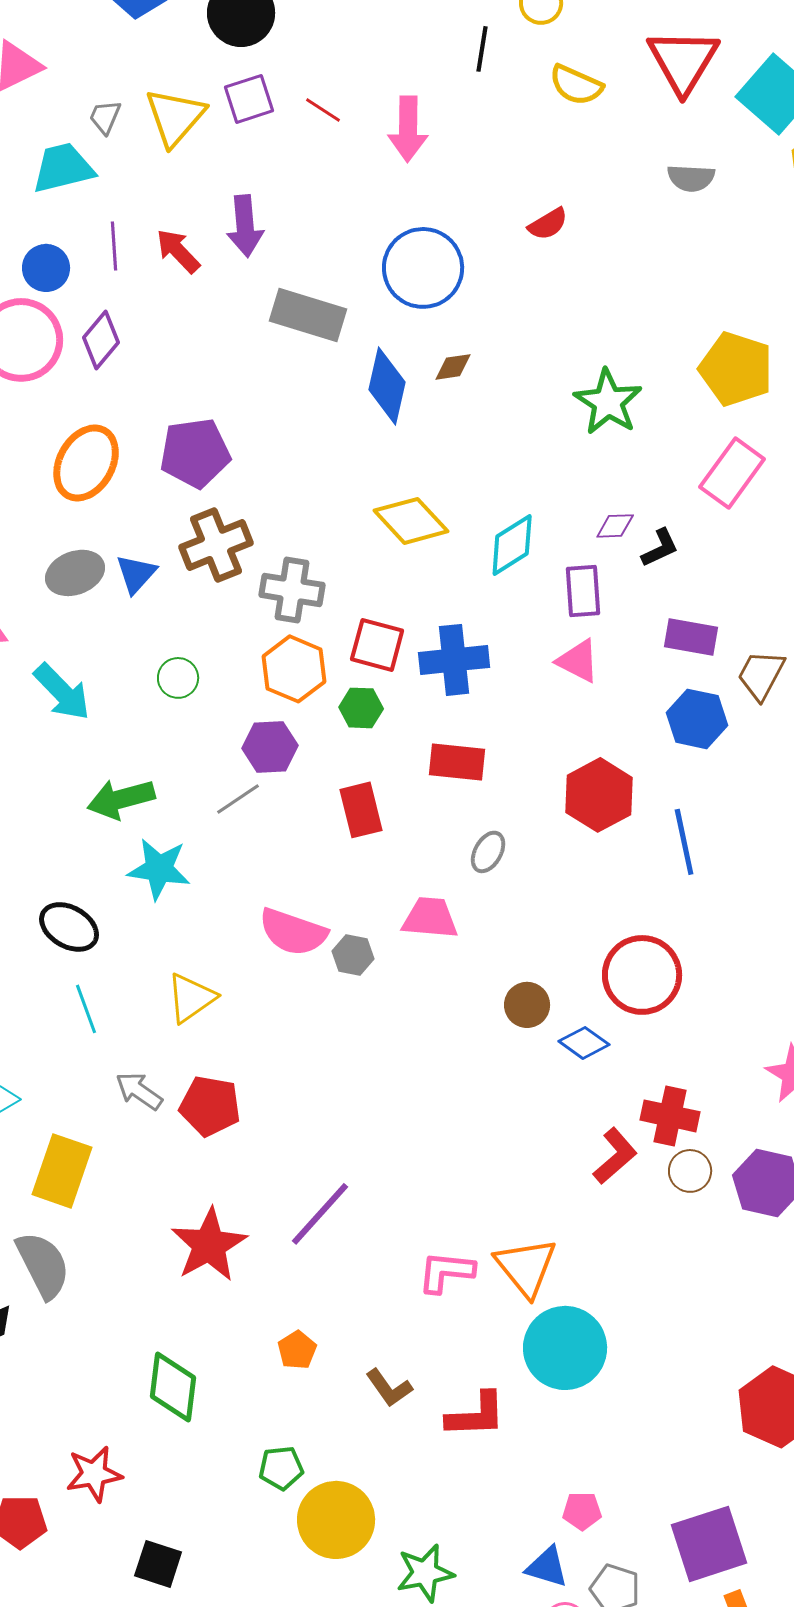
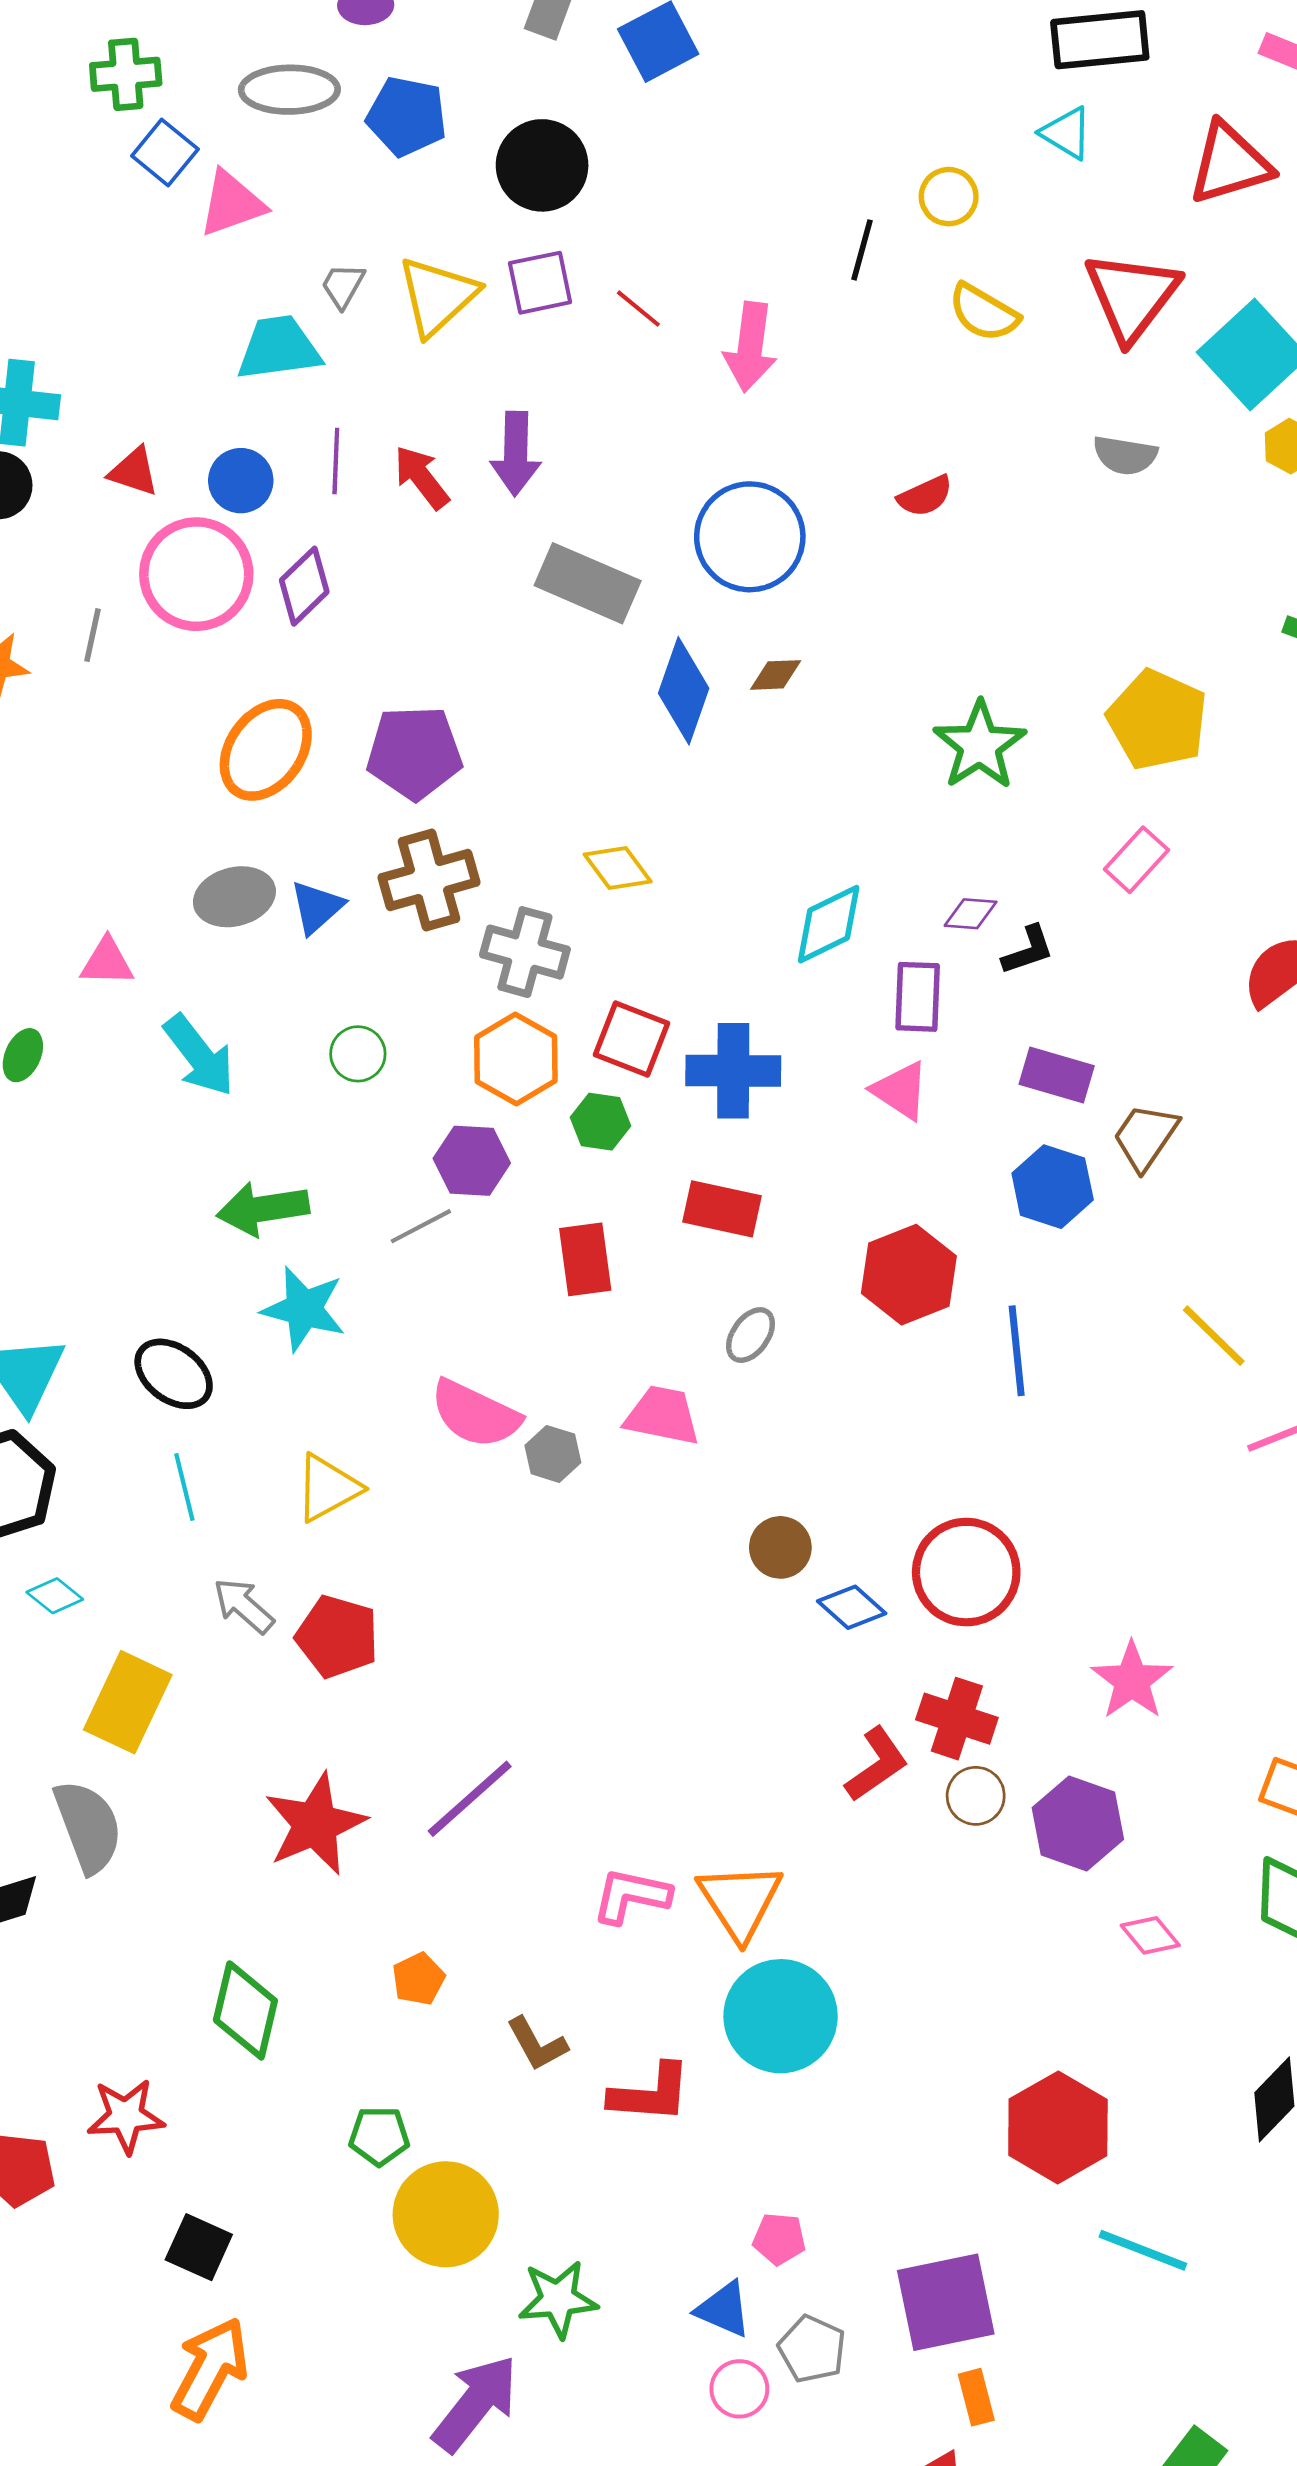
pink rectangle: (732, 473) -> (1136, 860), size x0.7
yellow diamond: (411, 521) -> (618, 868), moved, size x0.7
red circle: (642, 975) -> (966, 1572), moved

